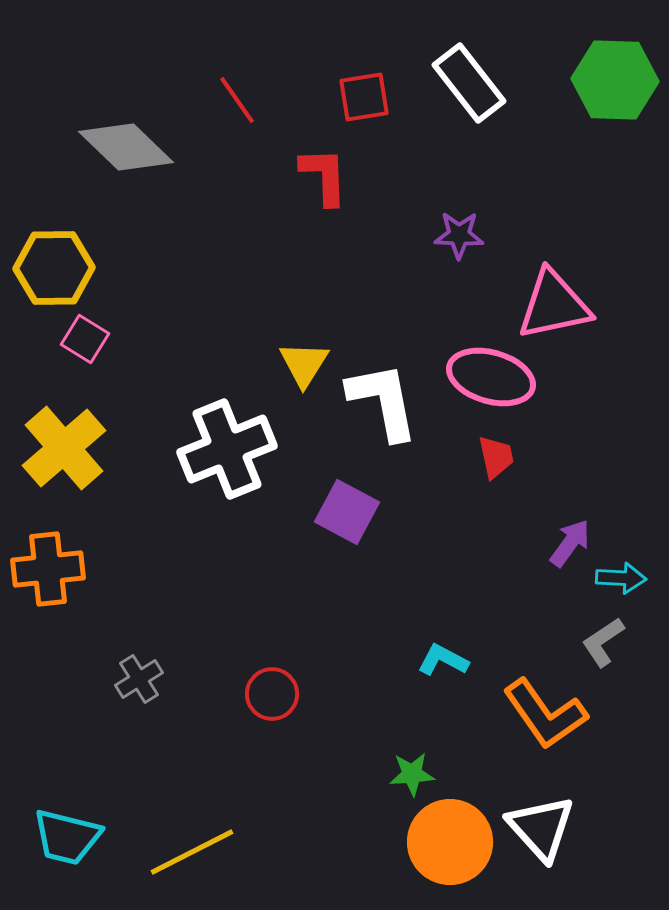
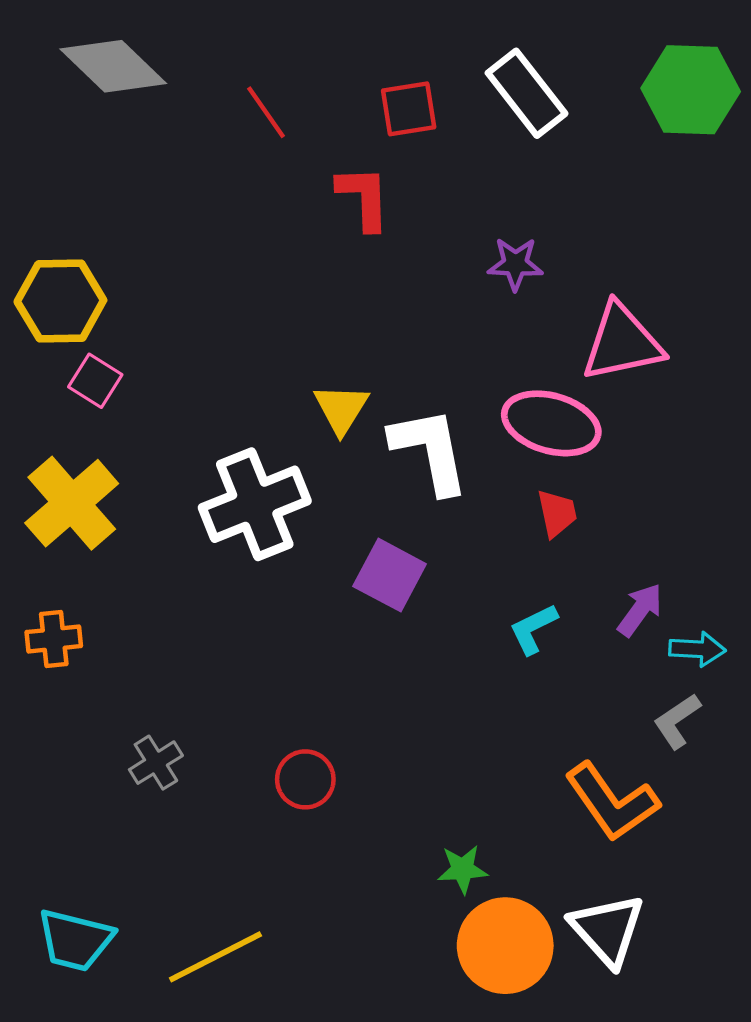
gray diamond: (126, 147) -> (113, 66), moved
orange cross: (48, 569) -> (54, 639), size x0.7
cyan L-shape: (443, 660) -> (533, 629), moved, turned -54

